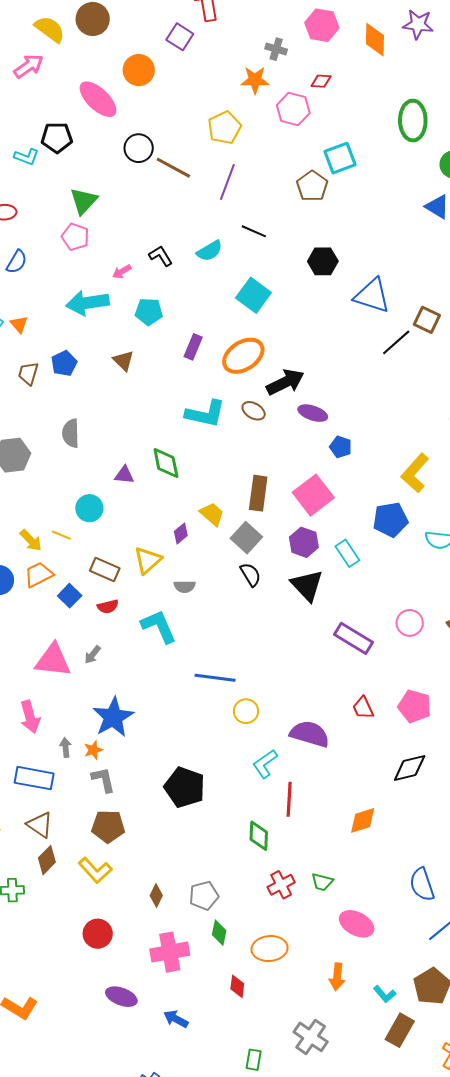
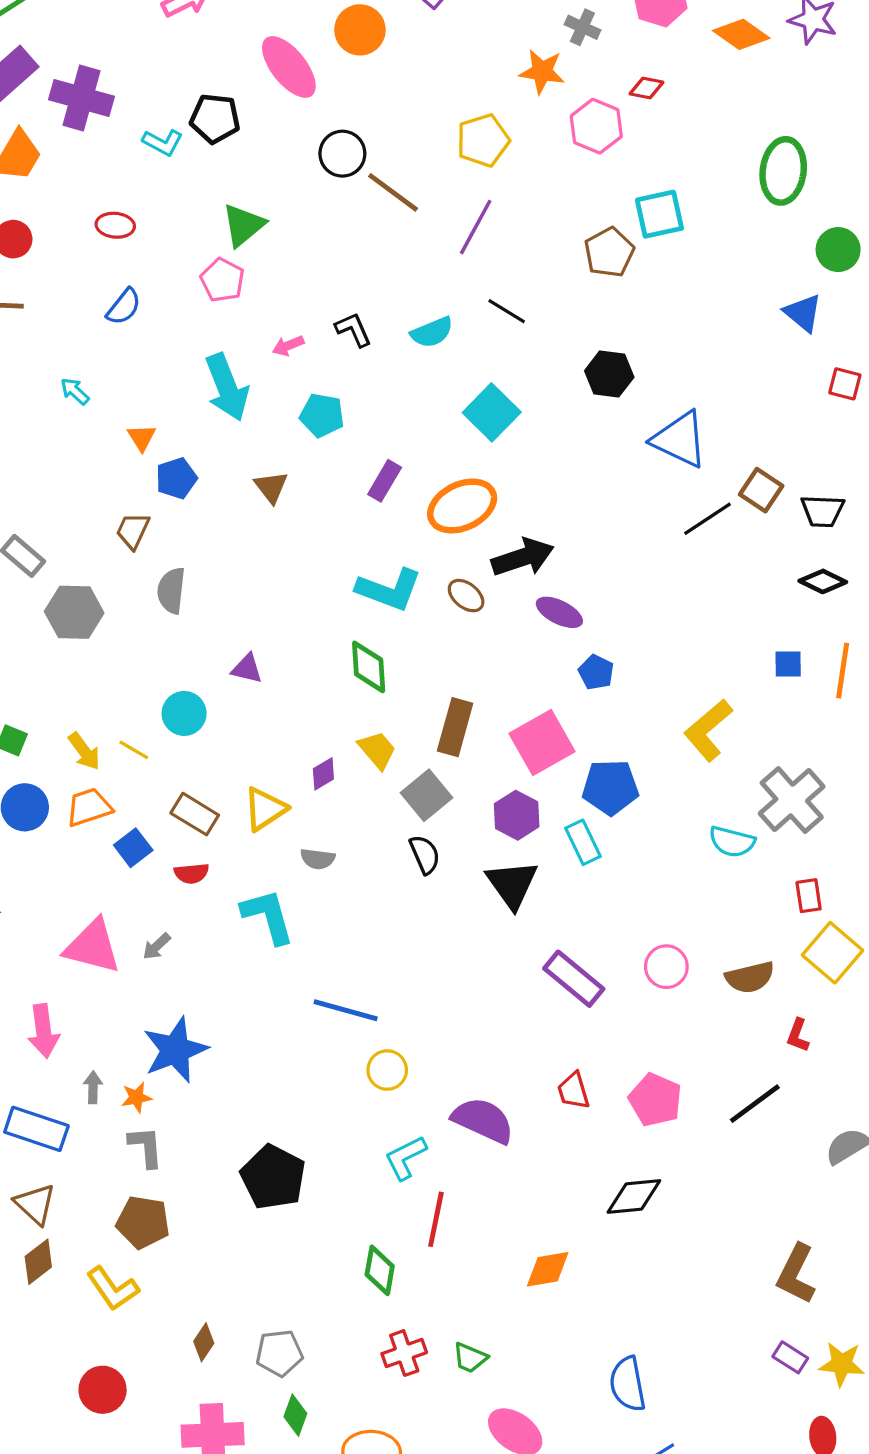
orange diamond: (375, 40) -> (741, 34), turned -64
cyan arrow: (87, 303) -> (227, 387), turned -111
orange triangle: (19, 324) -> (142, 438), moved
brown trapezoid: (28, 373) -> (133, 531), moved
green diamond: (166, 463) -> (369, 667), moved
blue pentagon: (390, 520) -> (610, 787), moved

